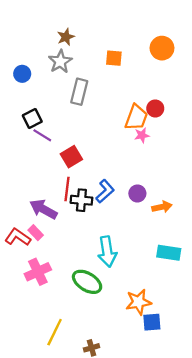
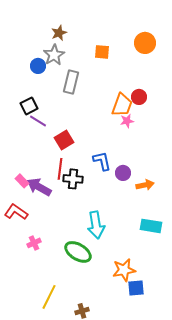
blue circle: (22, 74) -> (38, 66), moved
blue L-shape: (105, 191) -> (102, 161), moved, turned -60
pink rectangle: (36, 233) -> (22, 181), moved
pink cross: (38, 272) -> (34, 243), size x0.6

